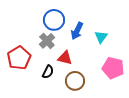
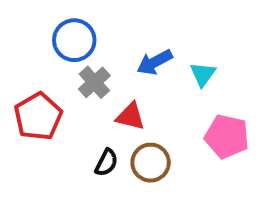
blue circle: (54, 20) -> (74, 40), moved
blue arrow: (77, 31) -> (155, 62), turned 36
black semicircle: (48, 72) -> (106, 163), moved

